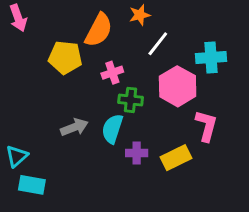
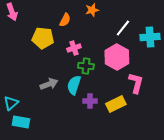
orange semicircle: (99, 30) -> (65, 20), size x0.6
white line: (158, 44) -> (123, 28), moved
cyan cross: (211, 57) -> (150, 37), moved

